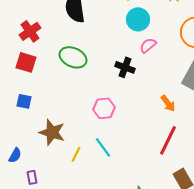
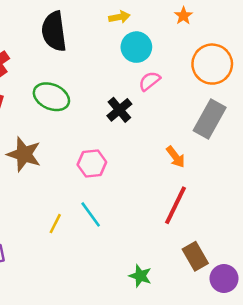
black cross: (125, 67) -> (119, 110), turned 30
brown star: (52, 132) -> (24, 154), moved

